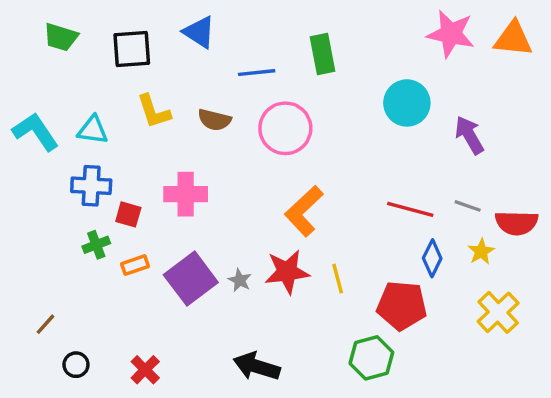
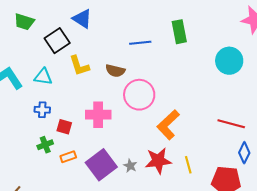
blue triangle: (199, 32) -> (82, 19), moved
black square: (132, 49) -> (57, 41), moved, turned -30
pink circle: (285, 128) -> (139, 95), moved
blue cross: (91, 186) -> (42, 110), size x0.7

